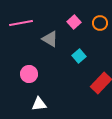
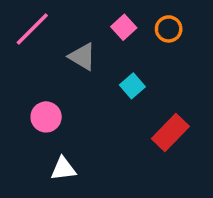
pink line: (21, 23) -> (32, 29), turned -35

